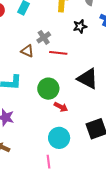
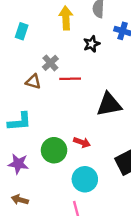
black triangle: (88, 79) -> (109, 105), turned -30
green circle: (48, 89) -> (54, 150), moved

